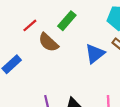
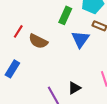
green rectangle: (67, 21) -> (65, 15), moved

